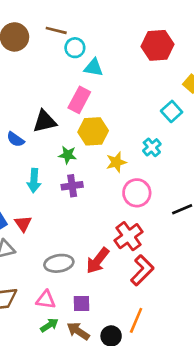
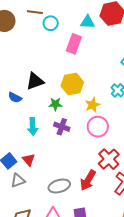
cyan triangle: (93, 68) -> (88, 22), moved
pink rectangle: (79, 100) -> (74, 44), moved
purple cross: (72, 186) -> (62, 127), turned 35
pink circle: (137, 193) -> (98, 127), moved

